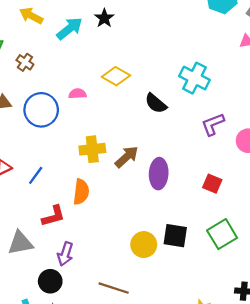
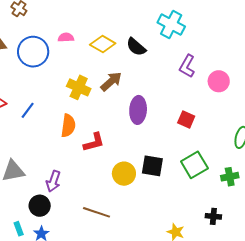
yellow diamond: (116, 76) -> (103, 44), moved
purple L-shape: (213, 124) -> (187, 66), turned -40
yellow cross: (92, 149) -> (79, 87), turned 30
brown arrow: (127, 157) -> (111, 81), moved
red L-shape: (53, 216) -> (94, 142), moved

